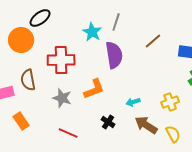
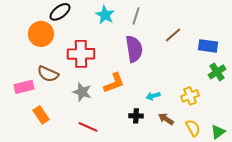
cyan star: (92, 32) -> (105, 15), moved
brown semicircle: (28, 80) -> (48, 74), turned -55
black cross: (108, 122) -> (136, 116), moved, turned -32
brown arrow: (146, 125) -> (166, 119), size x0.7

